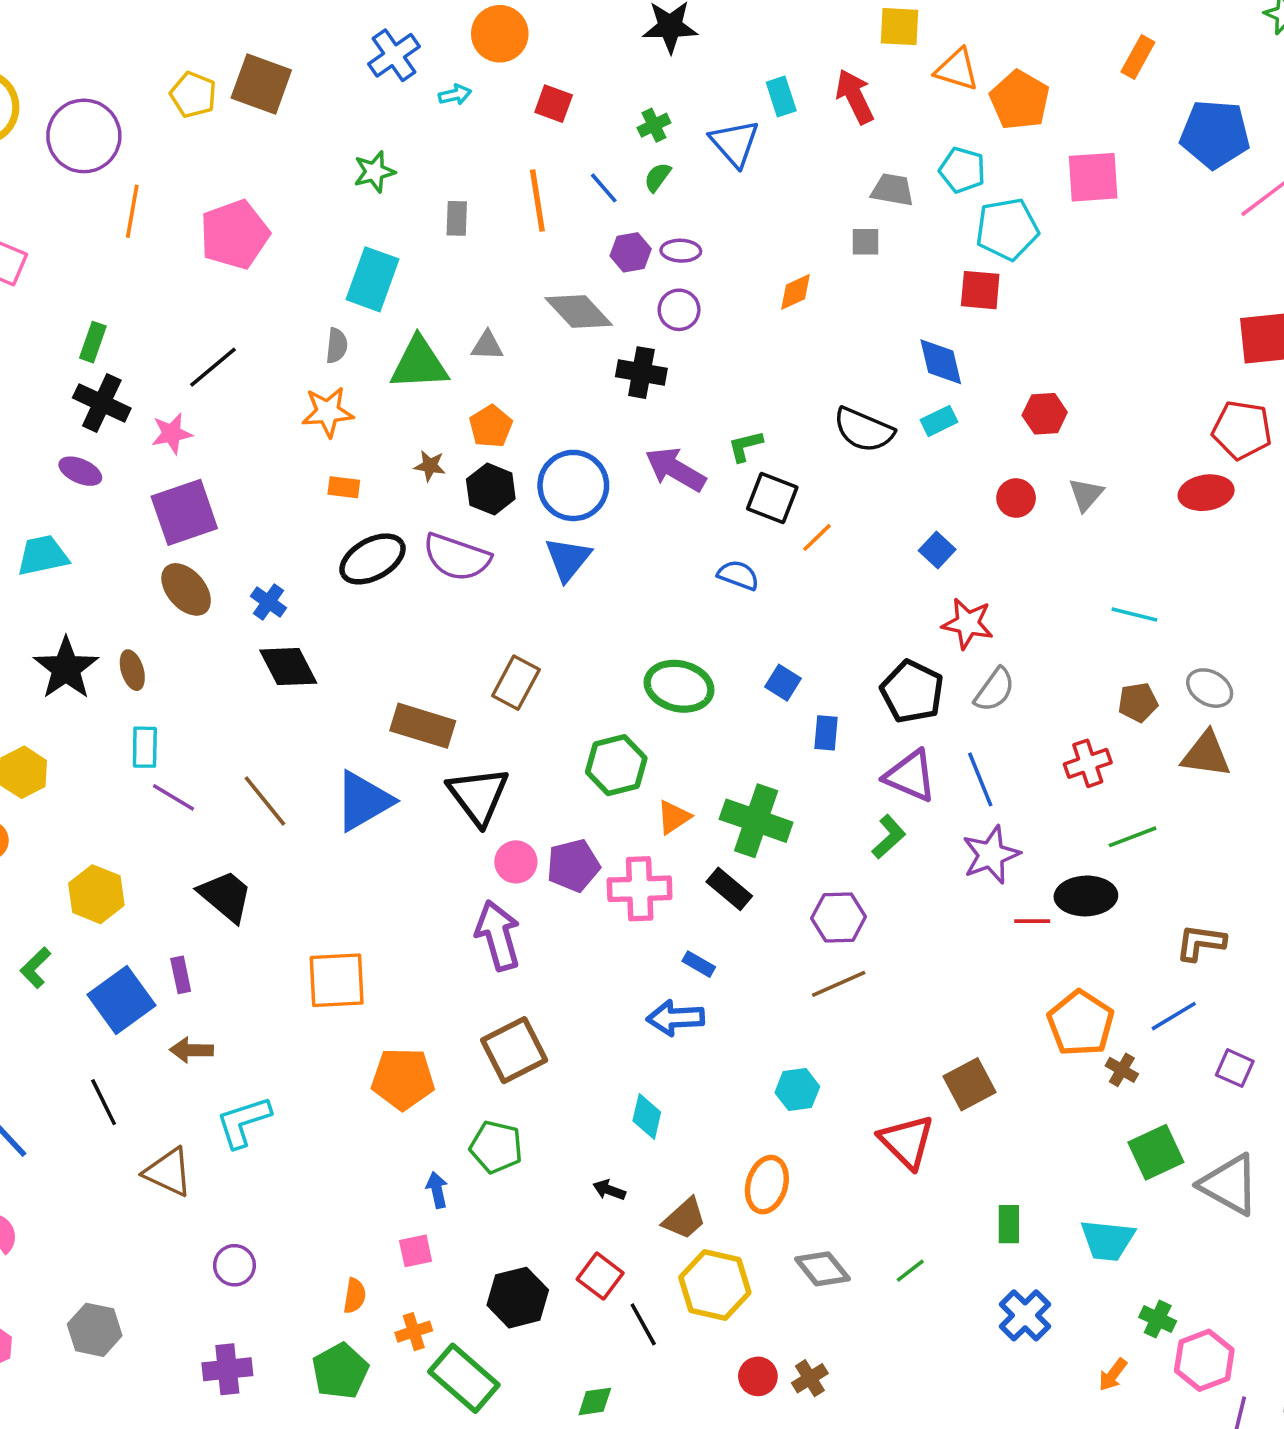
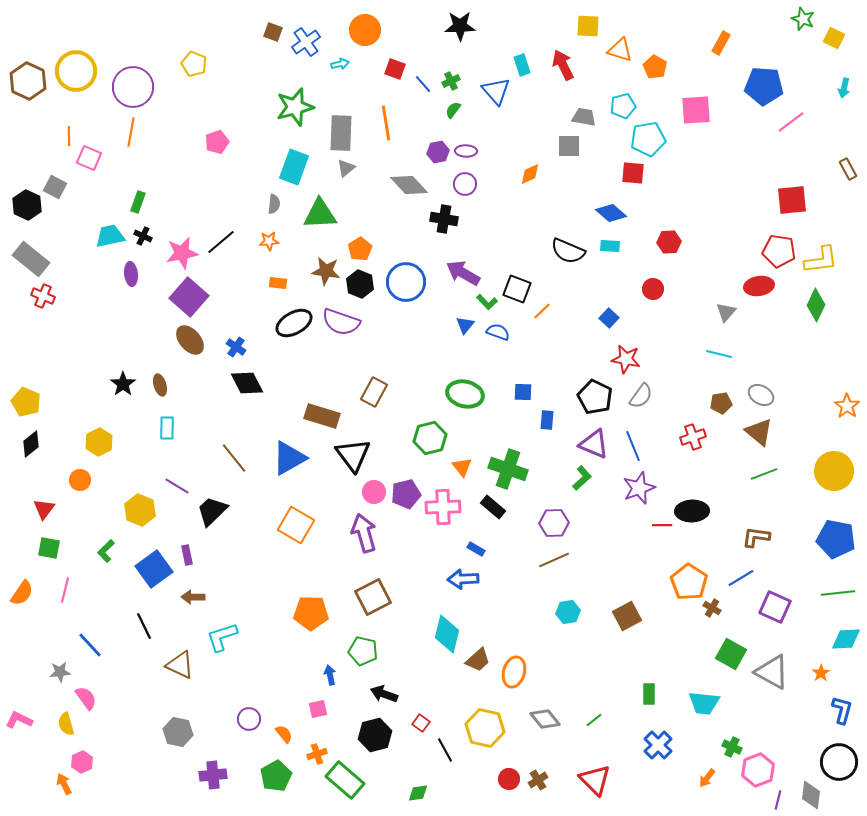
brown square: (261, 84) -> (273, 32), moved, size x0.6
orange pentagon: (1020, 100) -> (655, 67), size x0.7
cyan pentagon: (962, 170) -> (623, 106), turned -30
green star: (374, 172) -> (295, 107), size x1.6
blue line: (604, 188) -> (423, 84), moved
orange line: (132, 211) -> (131, 132), moved
gray rectangle: (457, 218) -> (341, 133), size x1.8
pink pentagon: (234, 235) -> (217, 142), size x0.6
gray square: (865, 242) -> (569, 146), size x1.4
gray triangle: (487, 346) -> (346, 168), moved, turned -42
blue diamond: (941, 362) -> (611, 213), turned -36
black line: (213, 367) -> (221, 242), moved
black cross: (102, 403) -> (143, 236), size x0.6
orange star: (328, 412) -> (269, 241), size x0.7
cyan rectangle: (939, 421) -> (610, 246), turned 30
pink star: (172, 433) -> (182, 253), size x1.4
green L-shape: (745, 446) -> (487, 302), moved, turned -120
brown star: (430, 466) -> (326, 271), size x1.6
purple ellipse: (80, 471) -> (131, 274), turned 60
gray triangle: (1086, 494) -> (726, 312), moved
purple square: (184, 512) -> (189, 297), turned -30
cyan trapezoid: (43, 555) -> (110, 236), moved
blue triangle: (568, 559) -> (465, 325), moved, size x0.7
black star: (66, 668) -> (123, 384), size x0.7
blue square: (783, 683) -> (523, 392), turned -30
brown triangle: (1206, 754) -> (759, 432), turned 32
purple line: (174, 797) -> (177, 486), moved
orange triangle: (674, 817) -> (462, 467), turned -35
green line: (1133, 837) -> (764, 474), moved
black trapezoid: (226, 896) -> (212, 511), turned -84
orange square: (337, 980) -> (296, 525), moved, turned 33
purple square: (1235, 1068) -> (775, 607), size x1.5
cyan hexagon: (797, 1090) -> (568, 612), moved
cyan diamond: (647, 1116) -> (447, 634), size x1.5
red triangle: (907, 1142) -> (595, 780), moved
green square: (1156, 1152) -> (731, 654), turned -36
black arrow: (609, 1190) -> (384, 694), moved, size x1.5
brown trapezoid: (684, 1219) -> (478, 660), moved
purple circle: (234, 1265) -> (249, 719), moved
red square: (600, 1276) -> (421, 723), size x0.7
orange semicircle: (355, 1296) -> (284, 734), turned -48
gray hexagon: (95, 1330) -> (178, 732), moved

